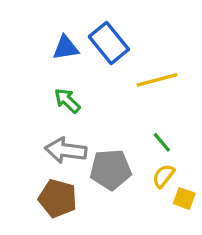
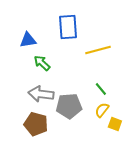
blue rectangle: (109, 43) -> (68, 27), turned 35
blue triangle: (66, 48) -> (28, 40), moved

